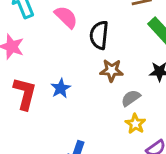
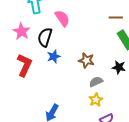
black semicircle: (99, 35) -> (45, 37), moved
blue star: (61, 88) -> (54, 56), moved

